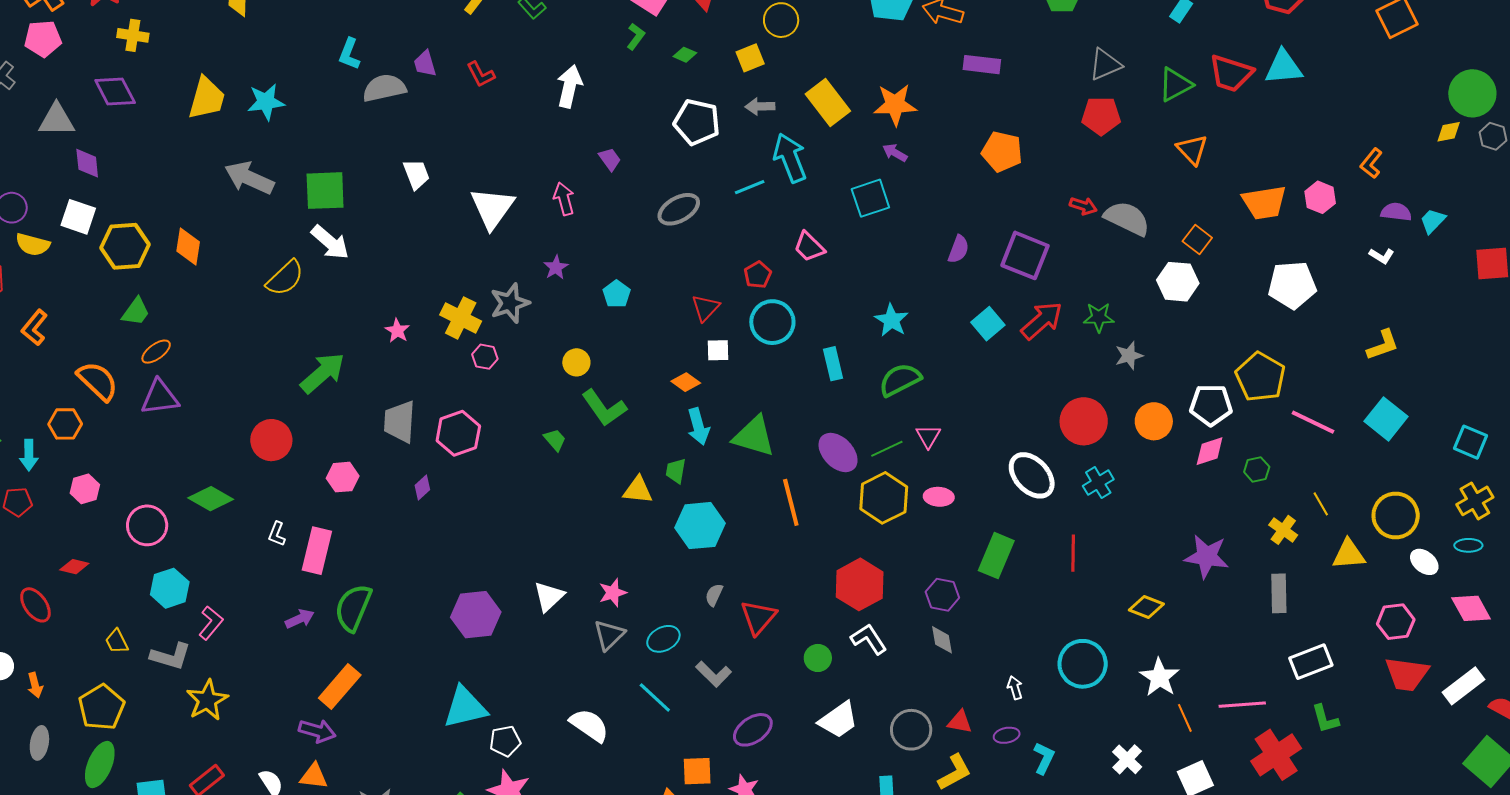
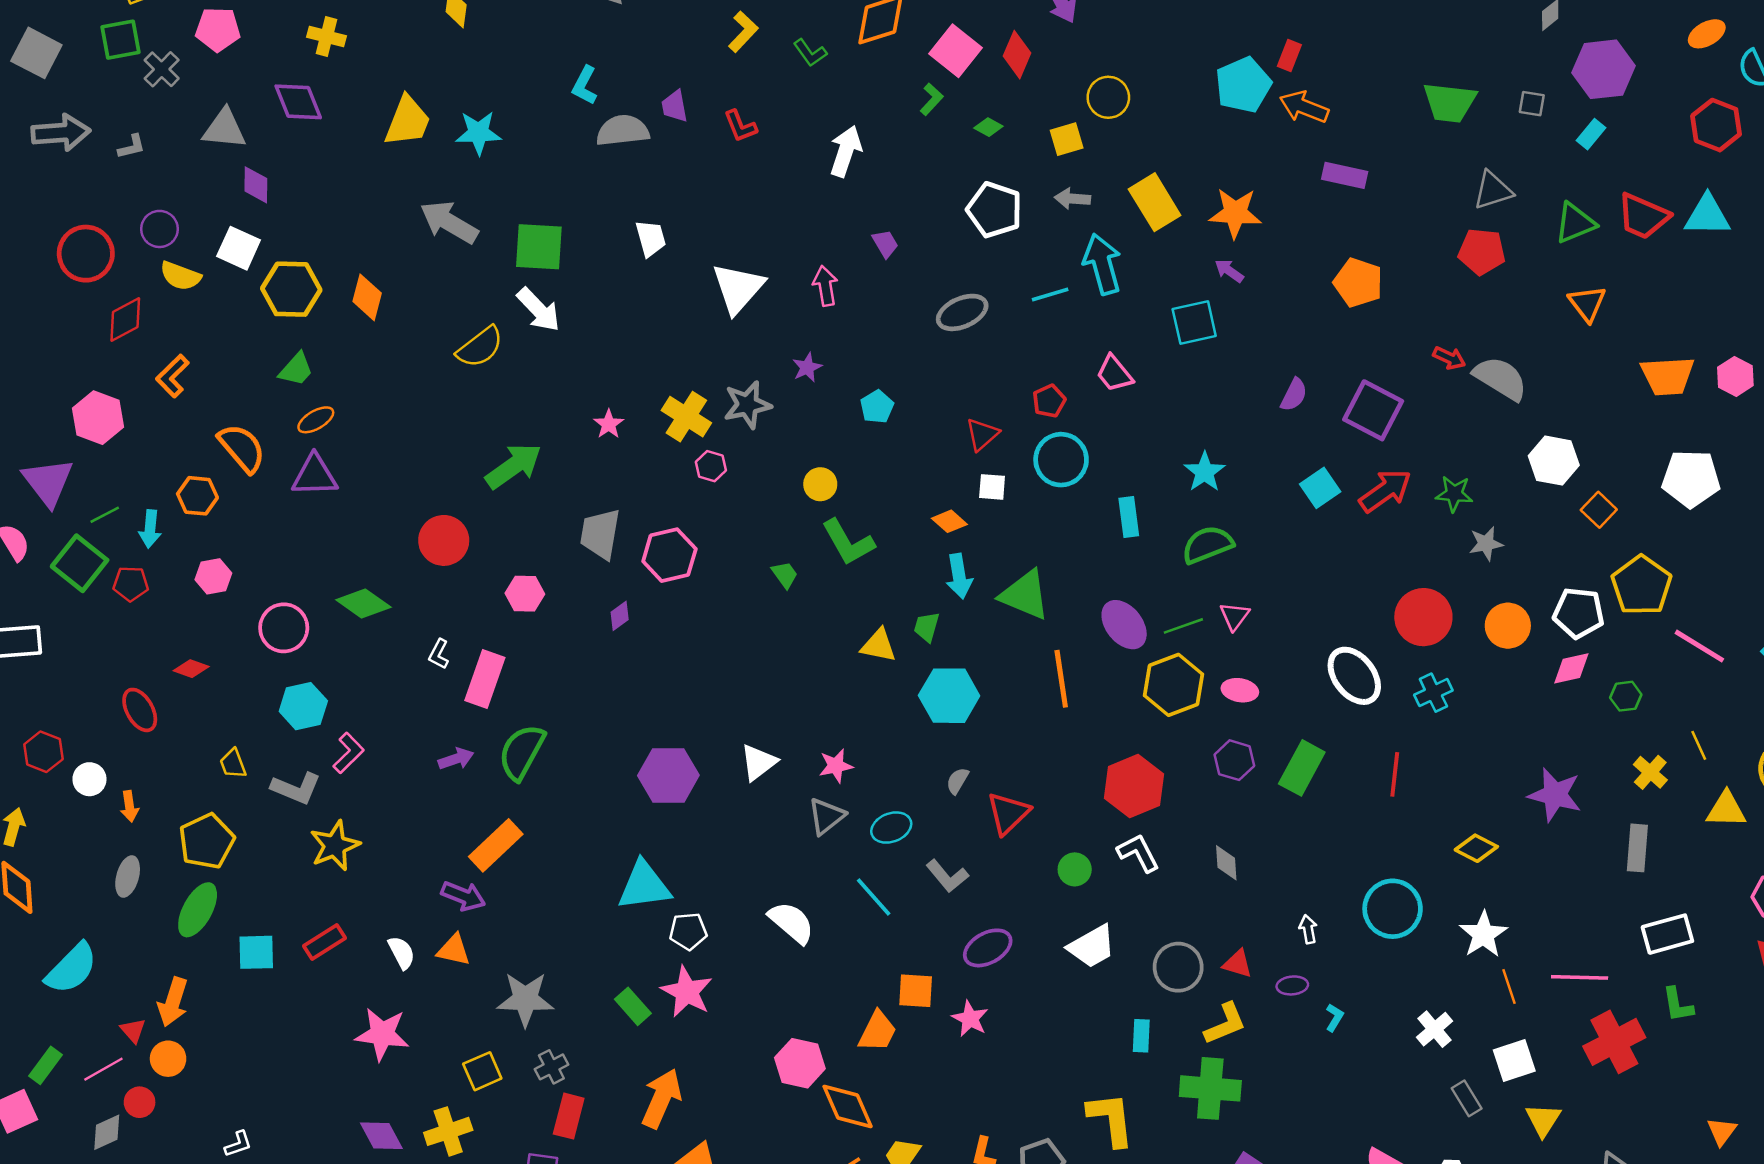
orange square: (1197, 239) -> (1599, 510), moved
purple hexagon: (942, 595) -> (1234, 760), moved
cyan L-shape: (1044, 758) -> (1335, 1018), size x0.7

